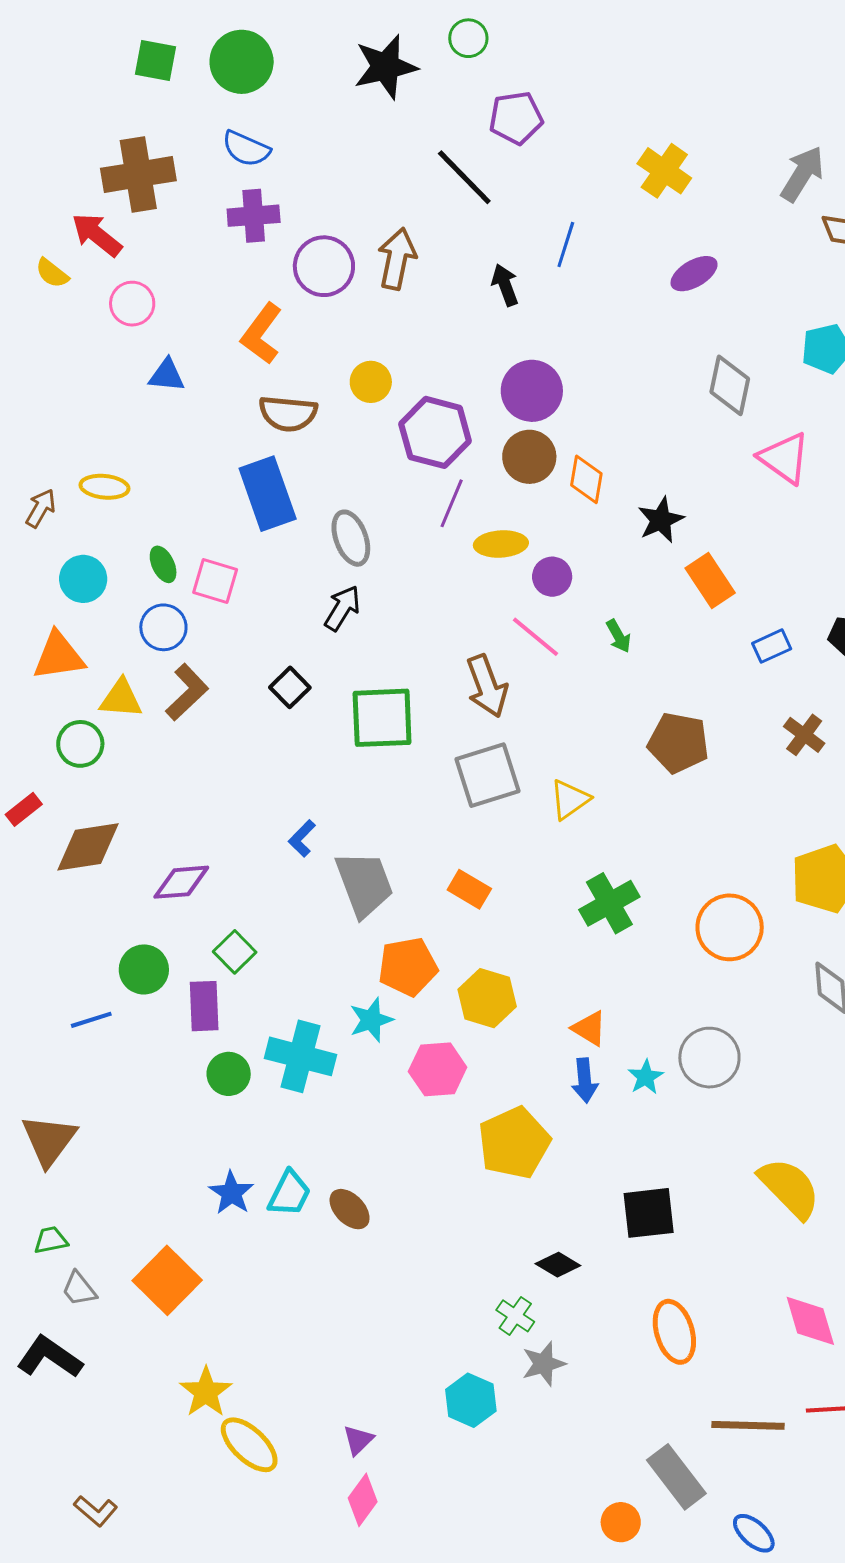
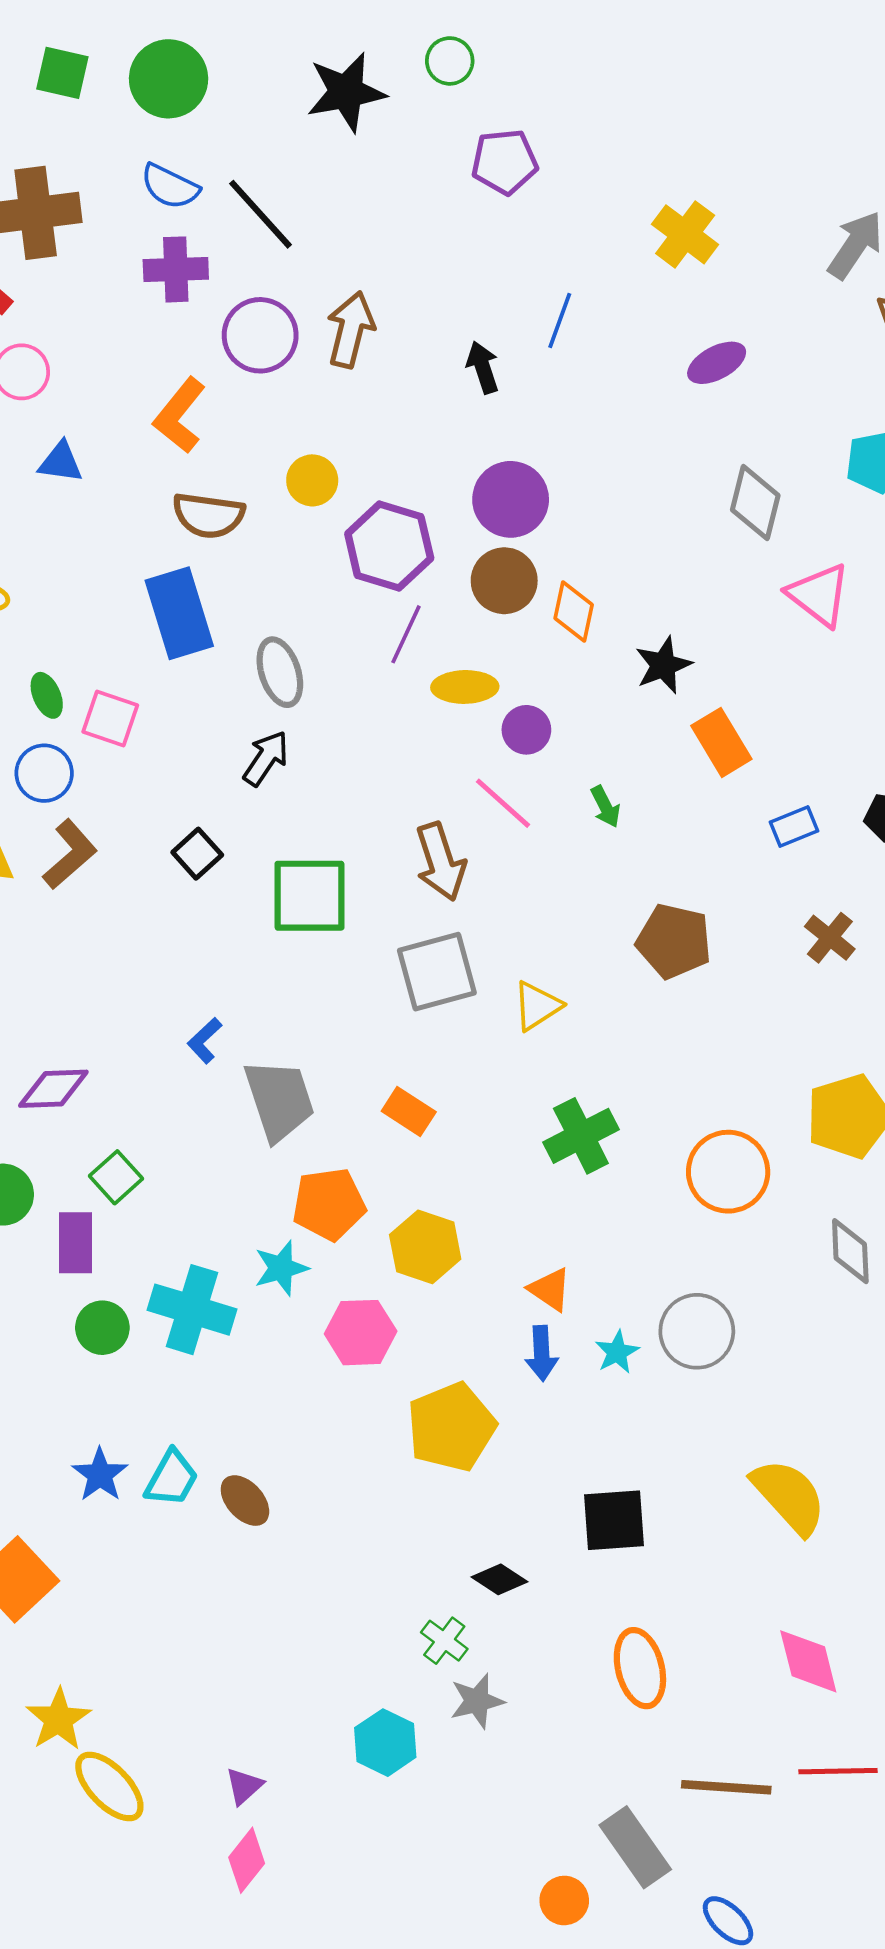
black line: (464, 177) -> (260, 214), moved

